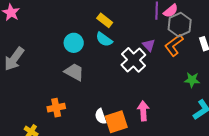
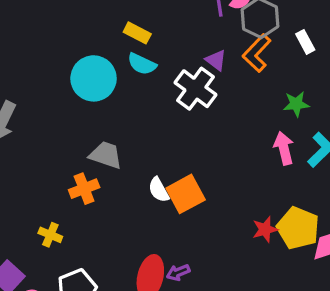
cyan circle: (74, 43) -> (94, 78), size x1.4
gray trapezoid: (74, 72) -> (106, 155), moved
pink arrow: (143, 111) -> (284, 148), moved

